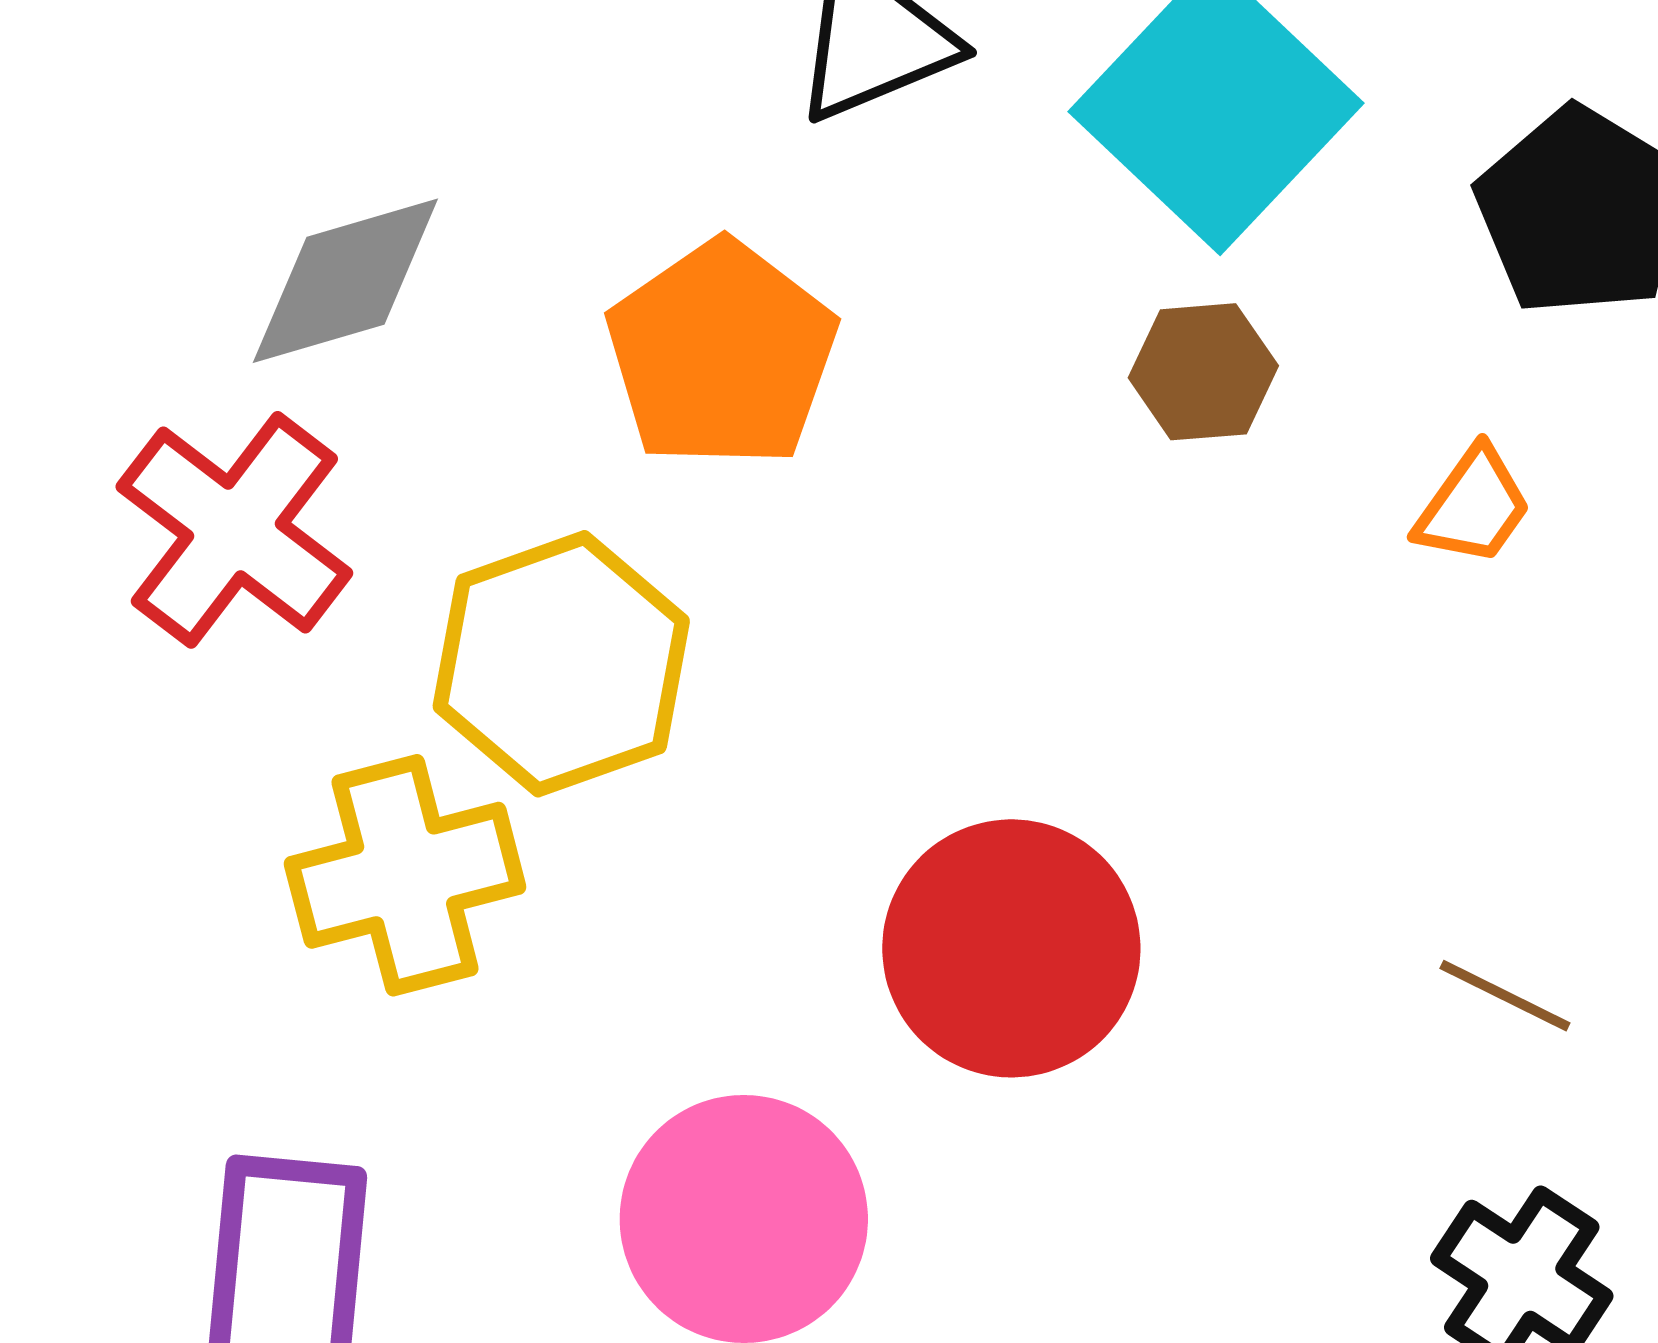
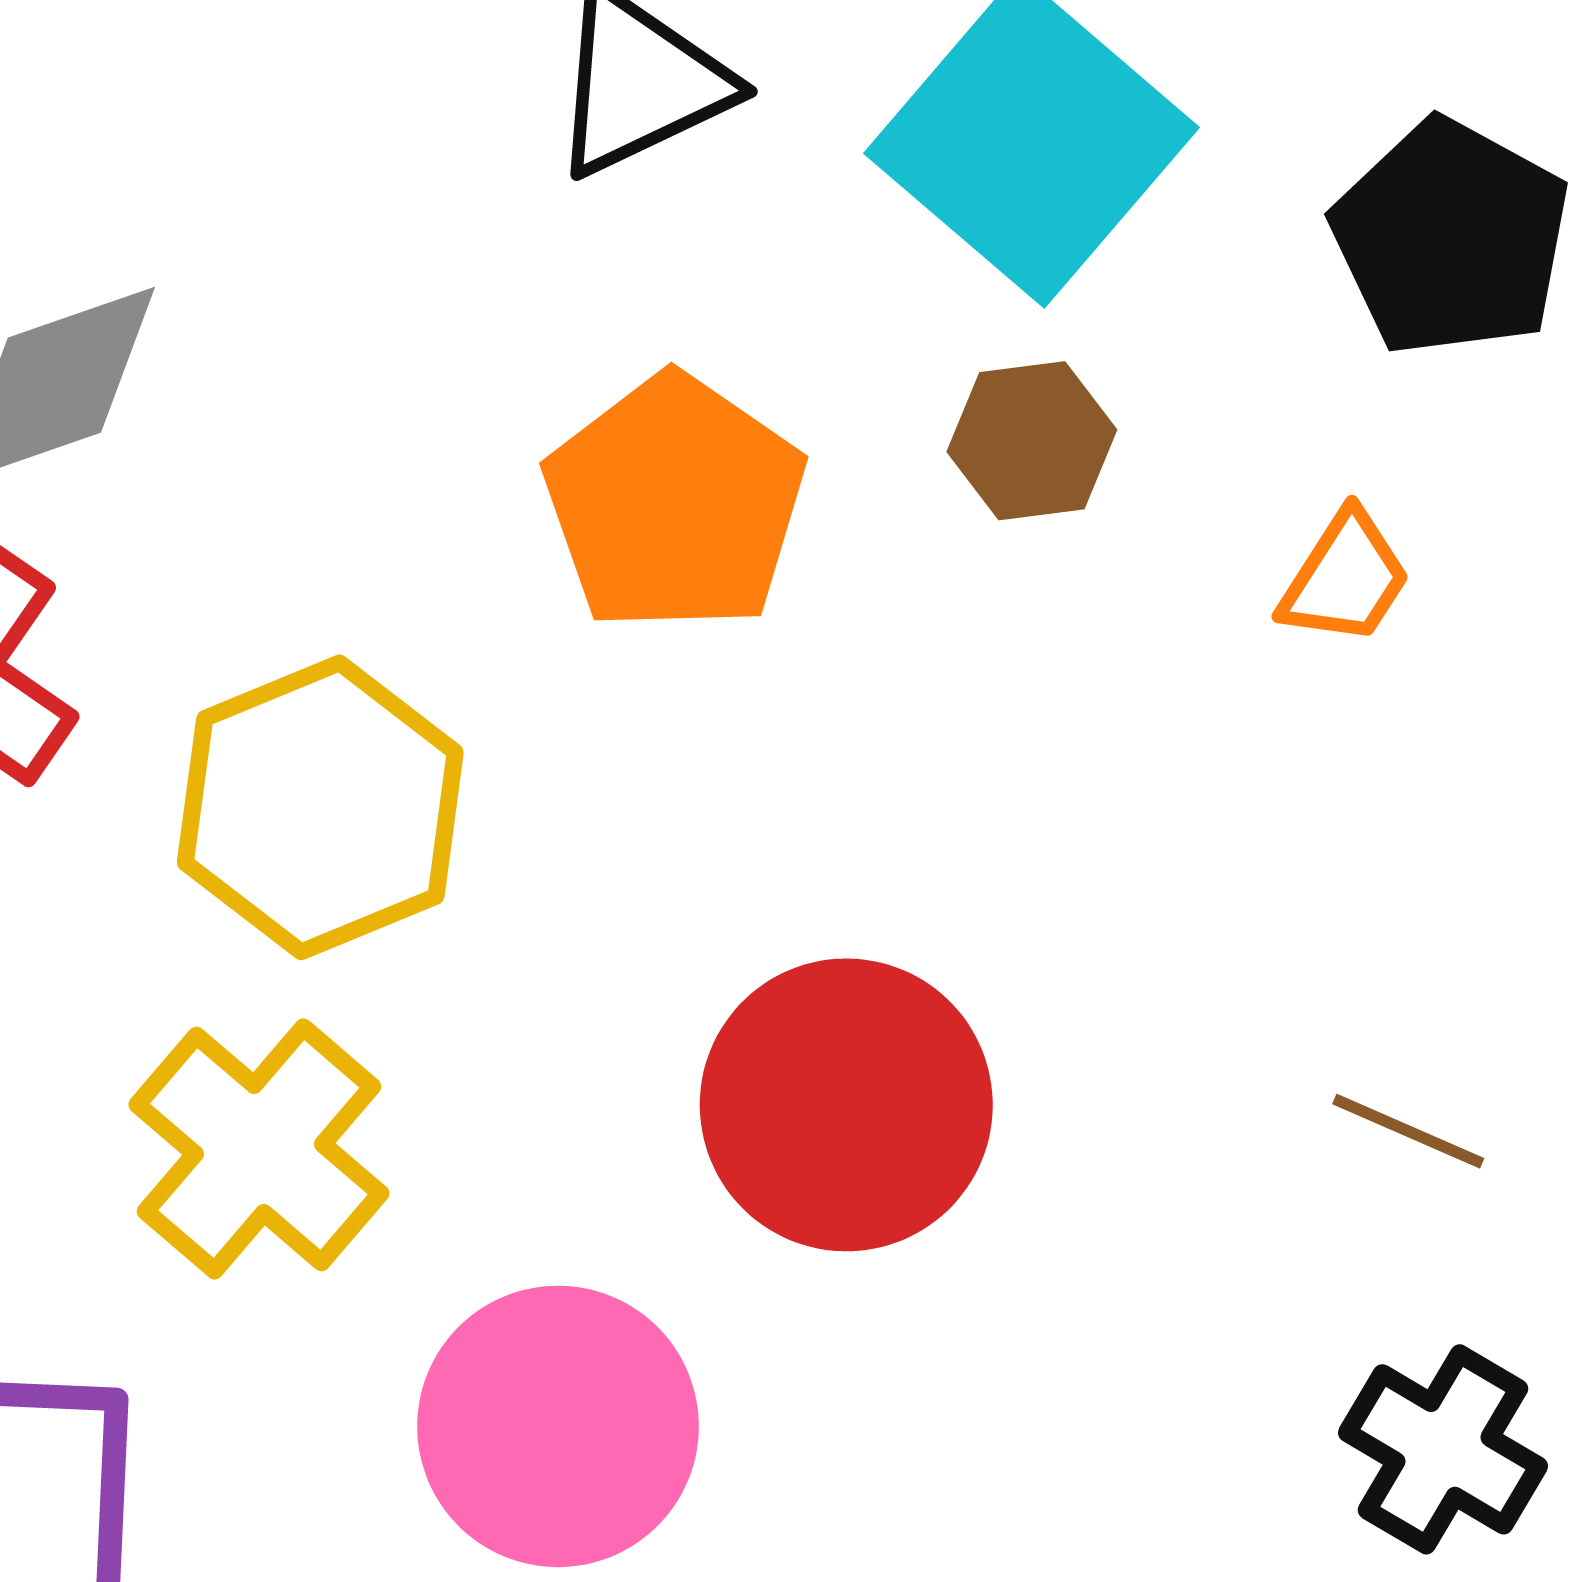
orange pentagon: (722, 354) -> (675, 504), moved
yellow cross: (405, 875) -> (259, 1149), moved, turned -32

